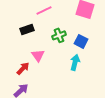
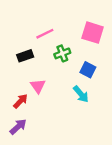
green cross: (59, 35) -> (62, 53), moved
cyan arrow: (75, 62) -> (81, 94), turned 126

